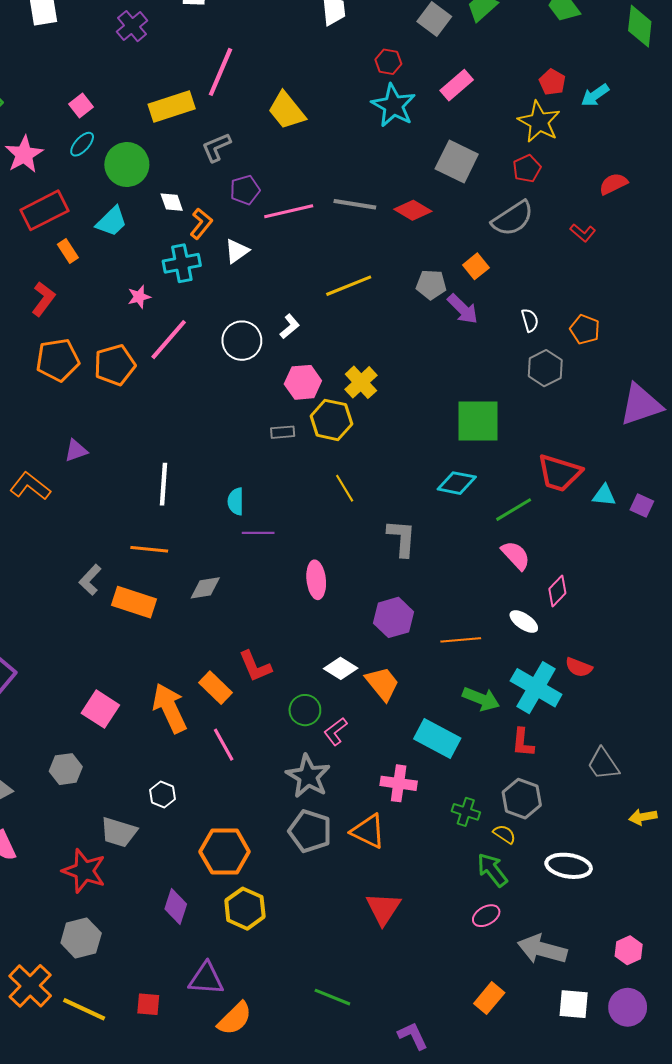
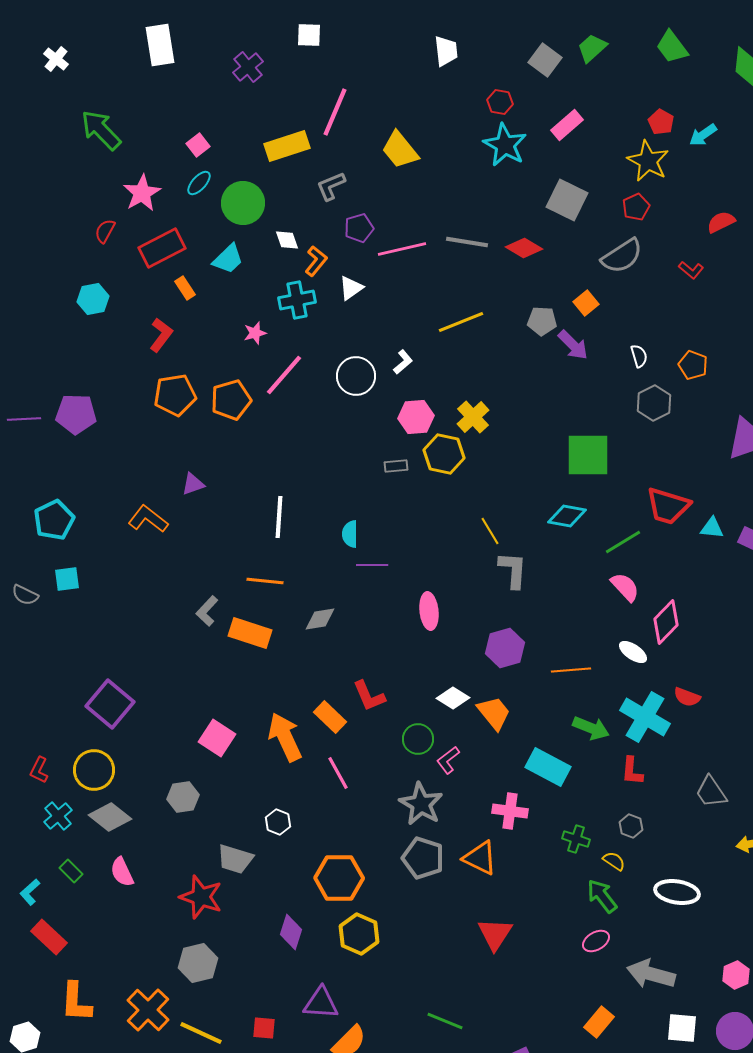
yellow line: (345, 488) -> (490, 531), moved
pink diamond: (557, 591) -> (666, 622), size x1.4
gray hexagon: (522, 799) -> (631, 826), size x0.6

